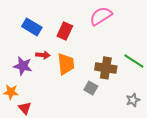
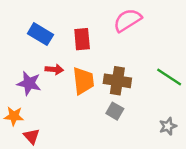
red rectangle: (65, 31) -> (82, 39), turned -30
brown cross: (106, 68) -> (117, 81), moved

